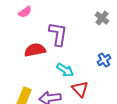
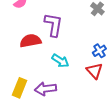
red triangle: (80, 89) -> (94, 71), moved

